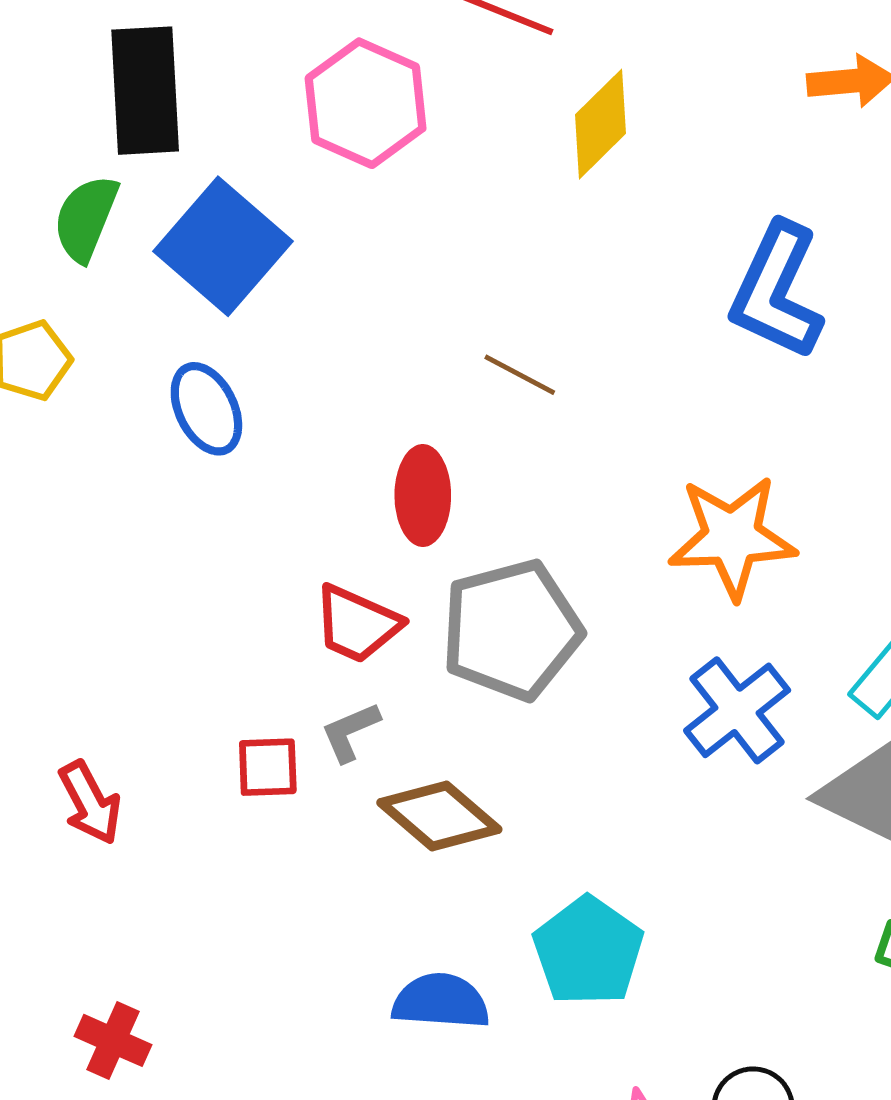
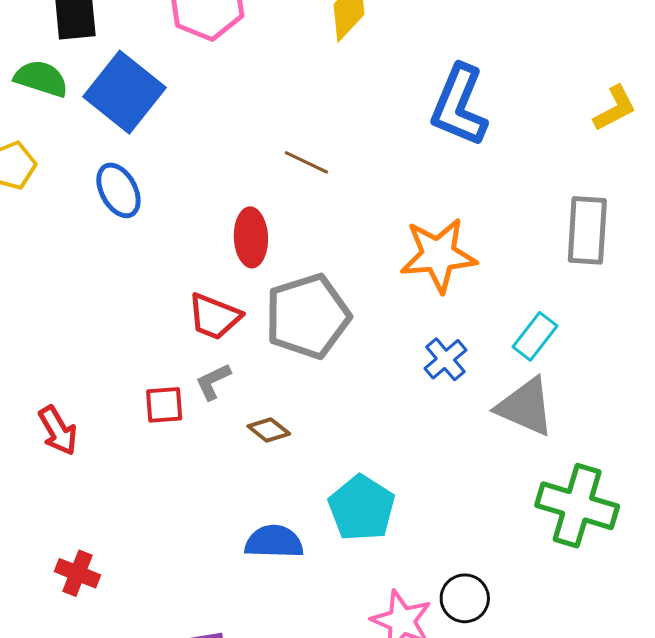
green semicircle: (86, 218) -> (41, 79), turned 88
blue cross: (737, 710) -> (445, 359), size x0.7
brown diamond: (439, 816) -> (269, 430), size x0.6

